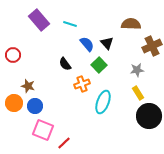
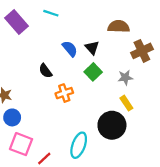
cyan line: (70, 24) -> (51, 13), moved
green square: (99, 65) -> (93, 72), moved
cyan ellipse: (103, 102) -> (79, 145), moved
black circle: (149, 116) -> (112, 125), moved

